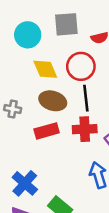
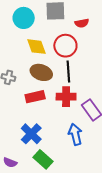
blue cross: (25, 183) -> (31, 134), moved

